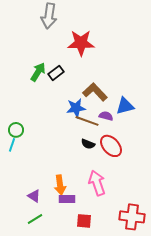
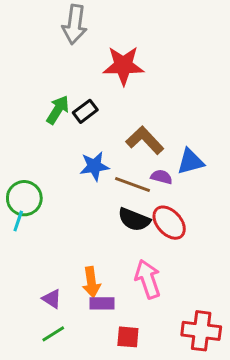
blue star: (76, 108) -> (94, 166), moved
green circle: (16, 130) -> (24, 198), size x1.5
black semicircle: (88, 144) -> (134, 220), size x1.5

